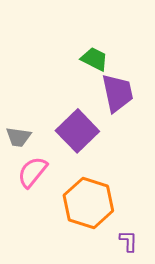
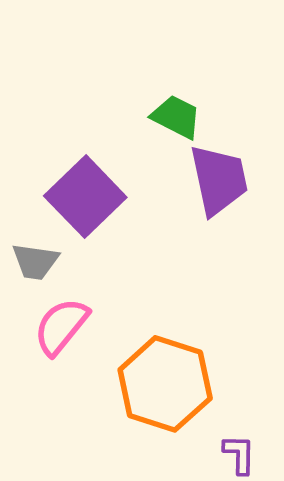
purple square: (77, 131) -> (85, 197), moved

